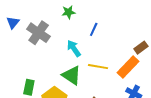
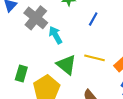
cyan arrow: (74, 48) -> (56, 35), moved

